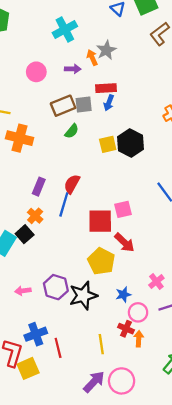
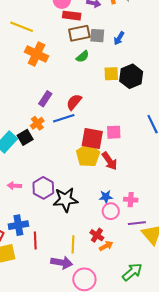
red rectangle: (106, 88) -> (72, 16), moved
blue line: (64, 205) -> (64, 118), turned 45
yellow pentagon: (101, 261) -> (88, 155), moved
pink cross: (156, 282) -> (131, 200), turned 32
blue star: (123, 294) -> (106, 197), moved
pink circle: (138, 312) -> (111, 211), moved
orange arrow: (139, 339) -> (106, 246), turned 48
purple arrow: (94, 382) -> (62, 263), moved, turned 45

